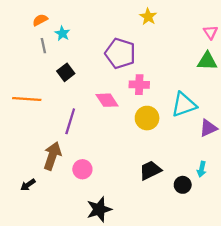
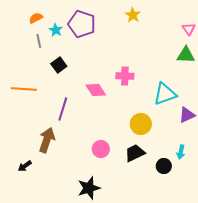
purple pentagon: (120, 53) -> (82, 24), moved
yellow circle: (147, 118) -> (141, 124), moved
pink circle: (82, 169) -> (101, 149), moved

